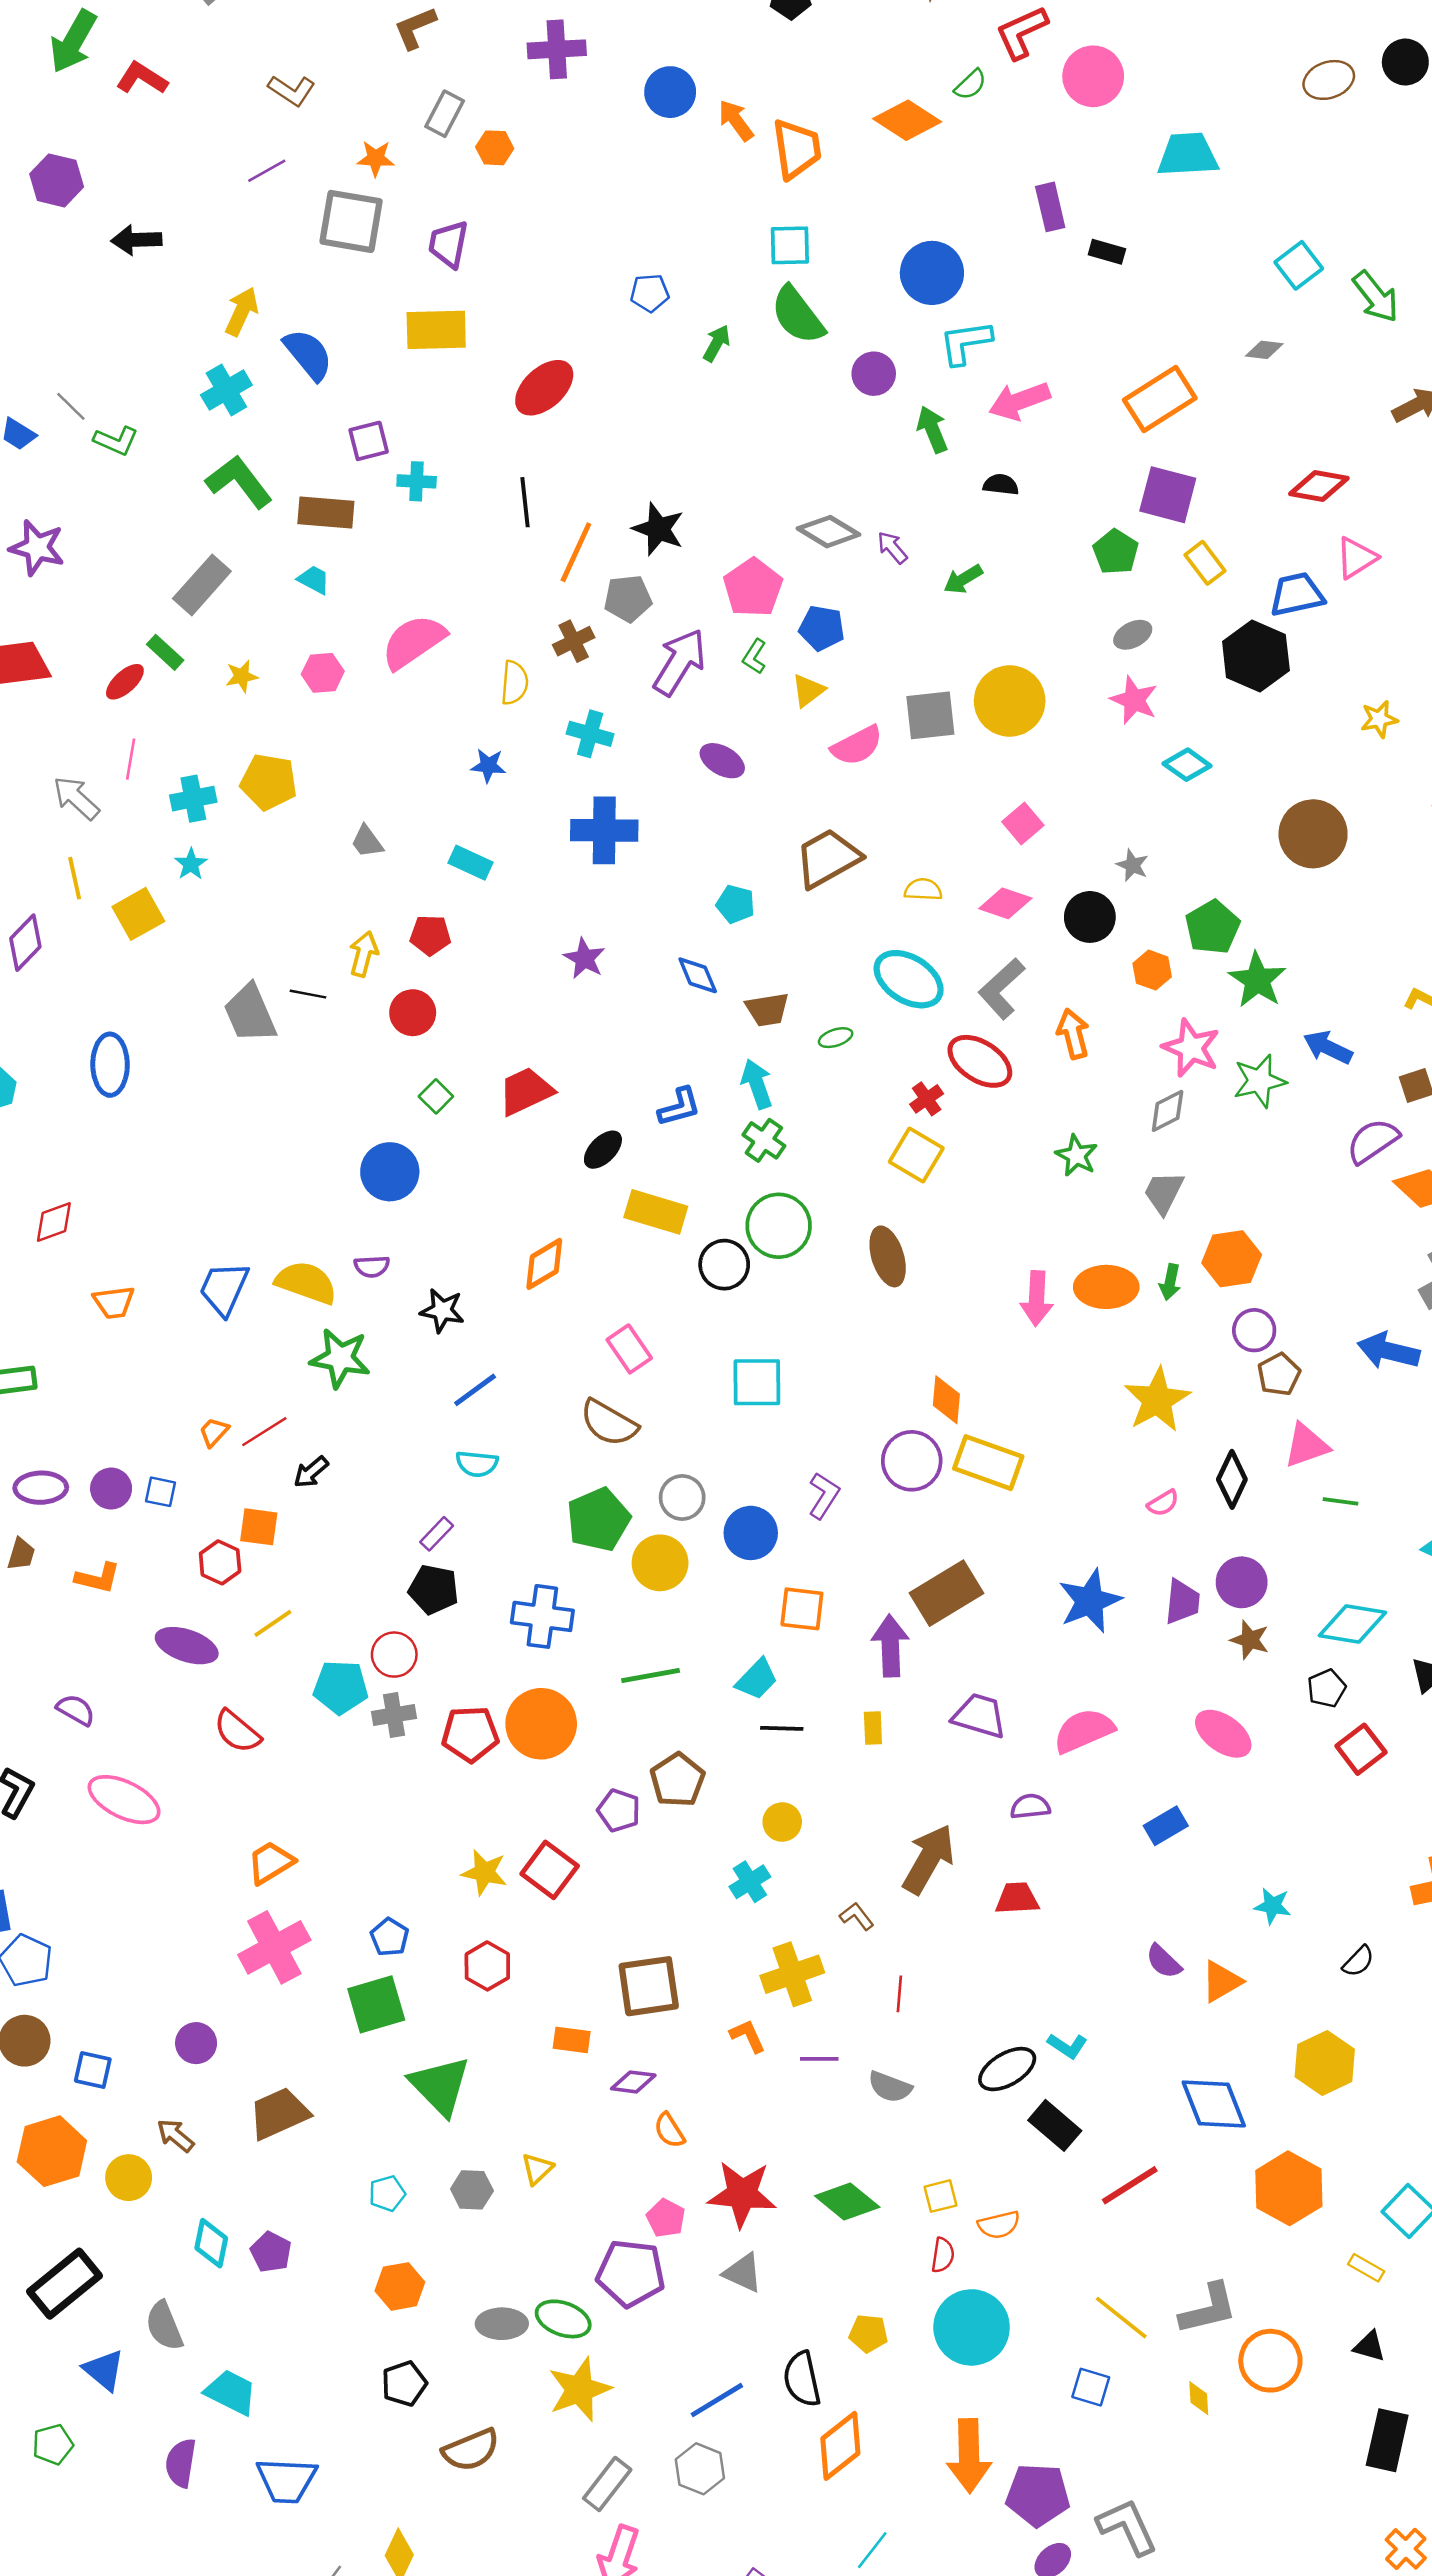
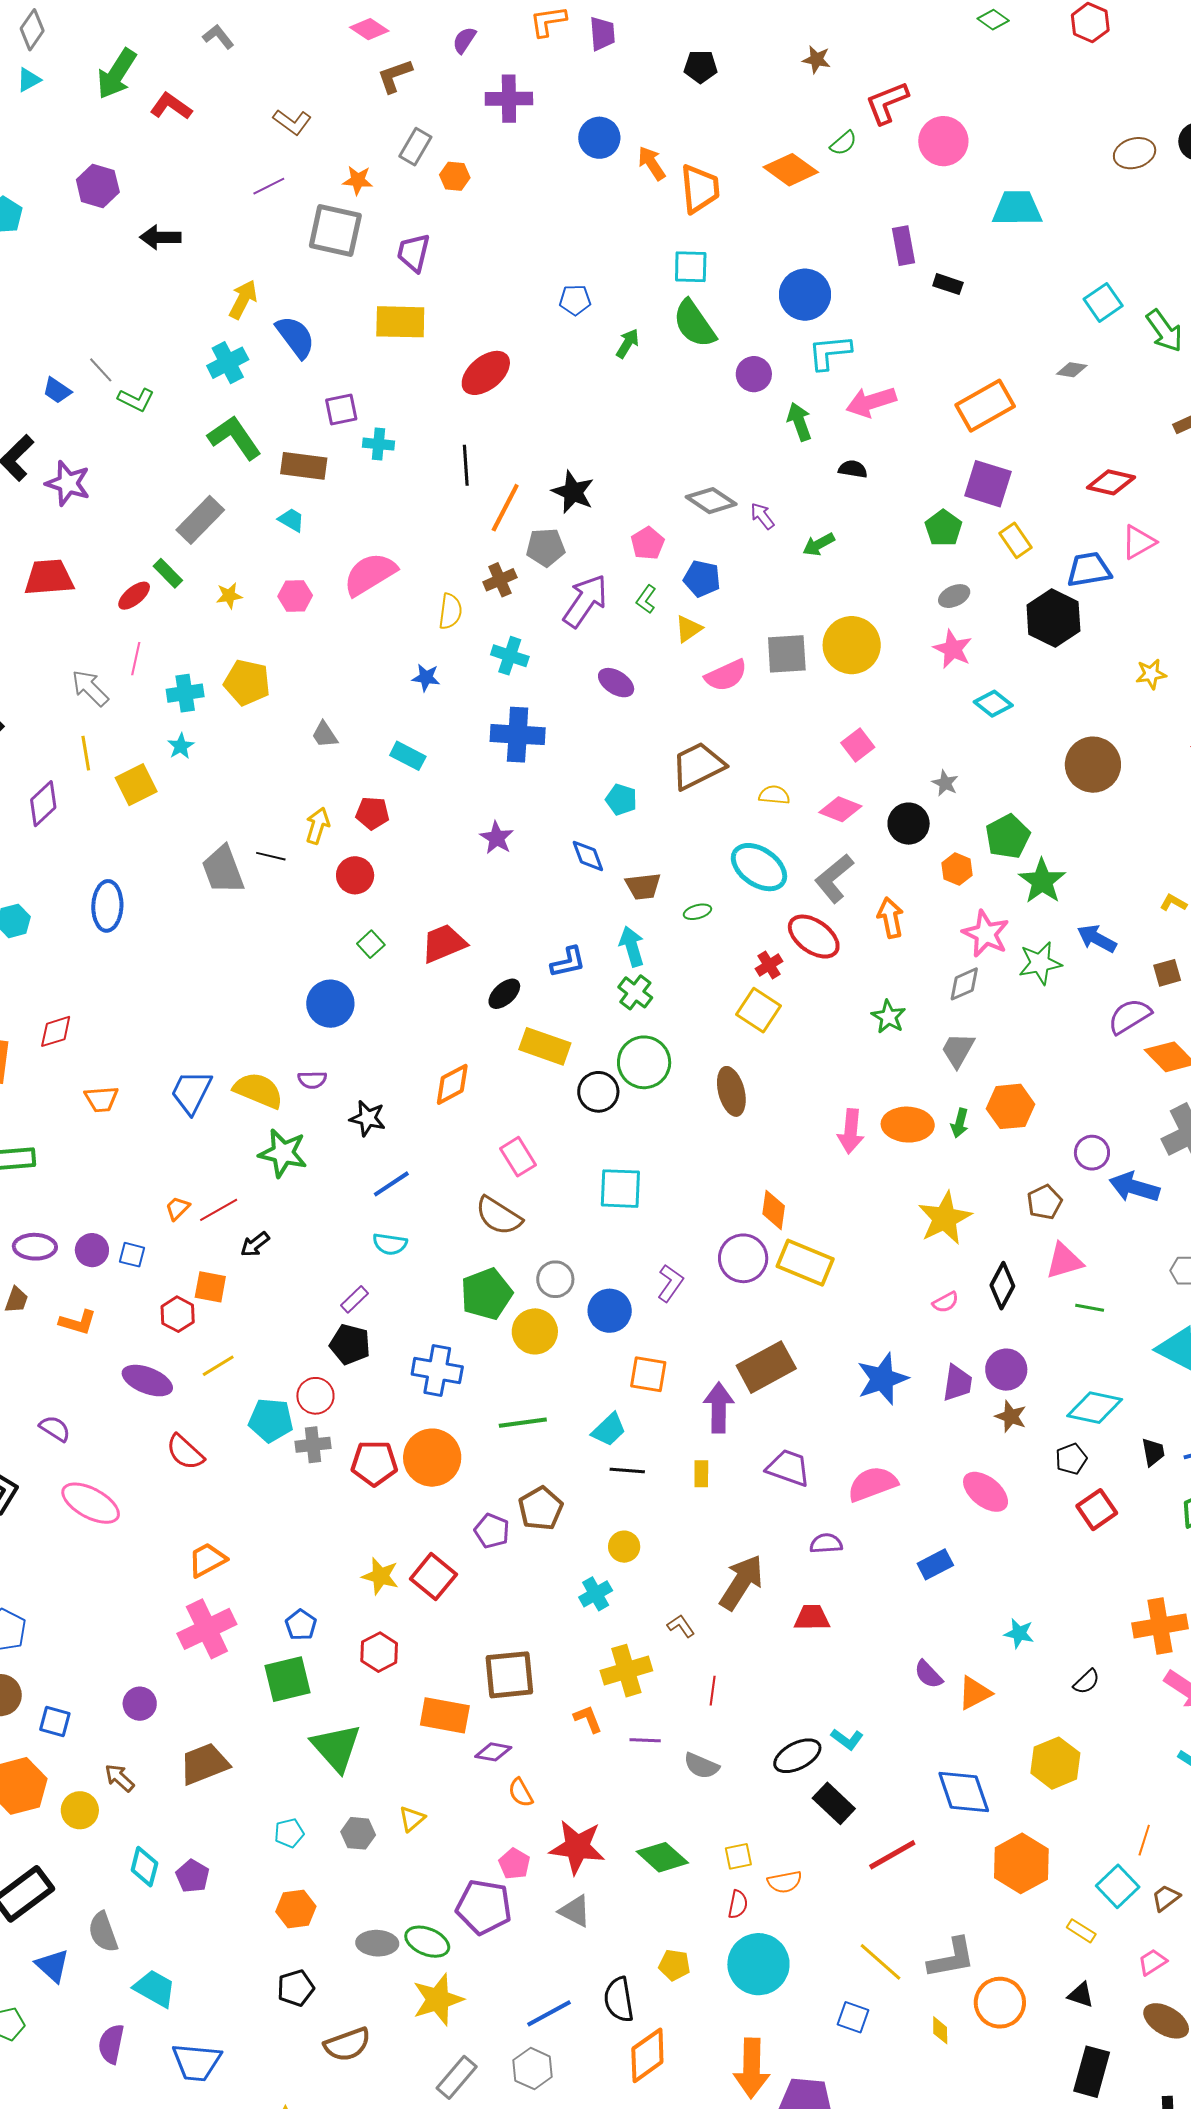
pink pentagon: (753, 588) -> (648, 543), size x0.7
purple circle: (1254, 1330) -> (1092, 1153), moved
orange rectangle: (572, 2040) -> (445, 1715), size x1.6

